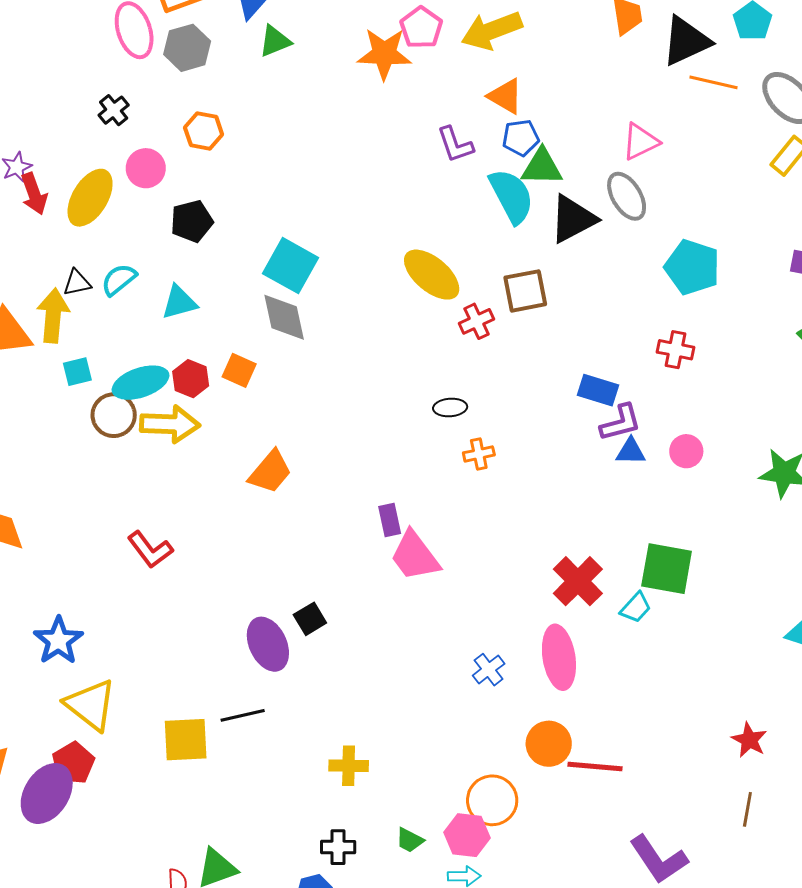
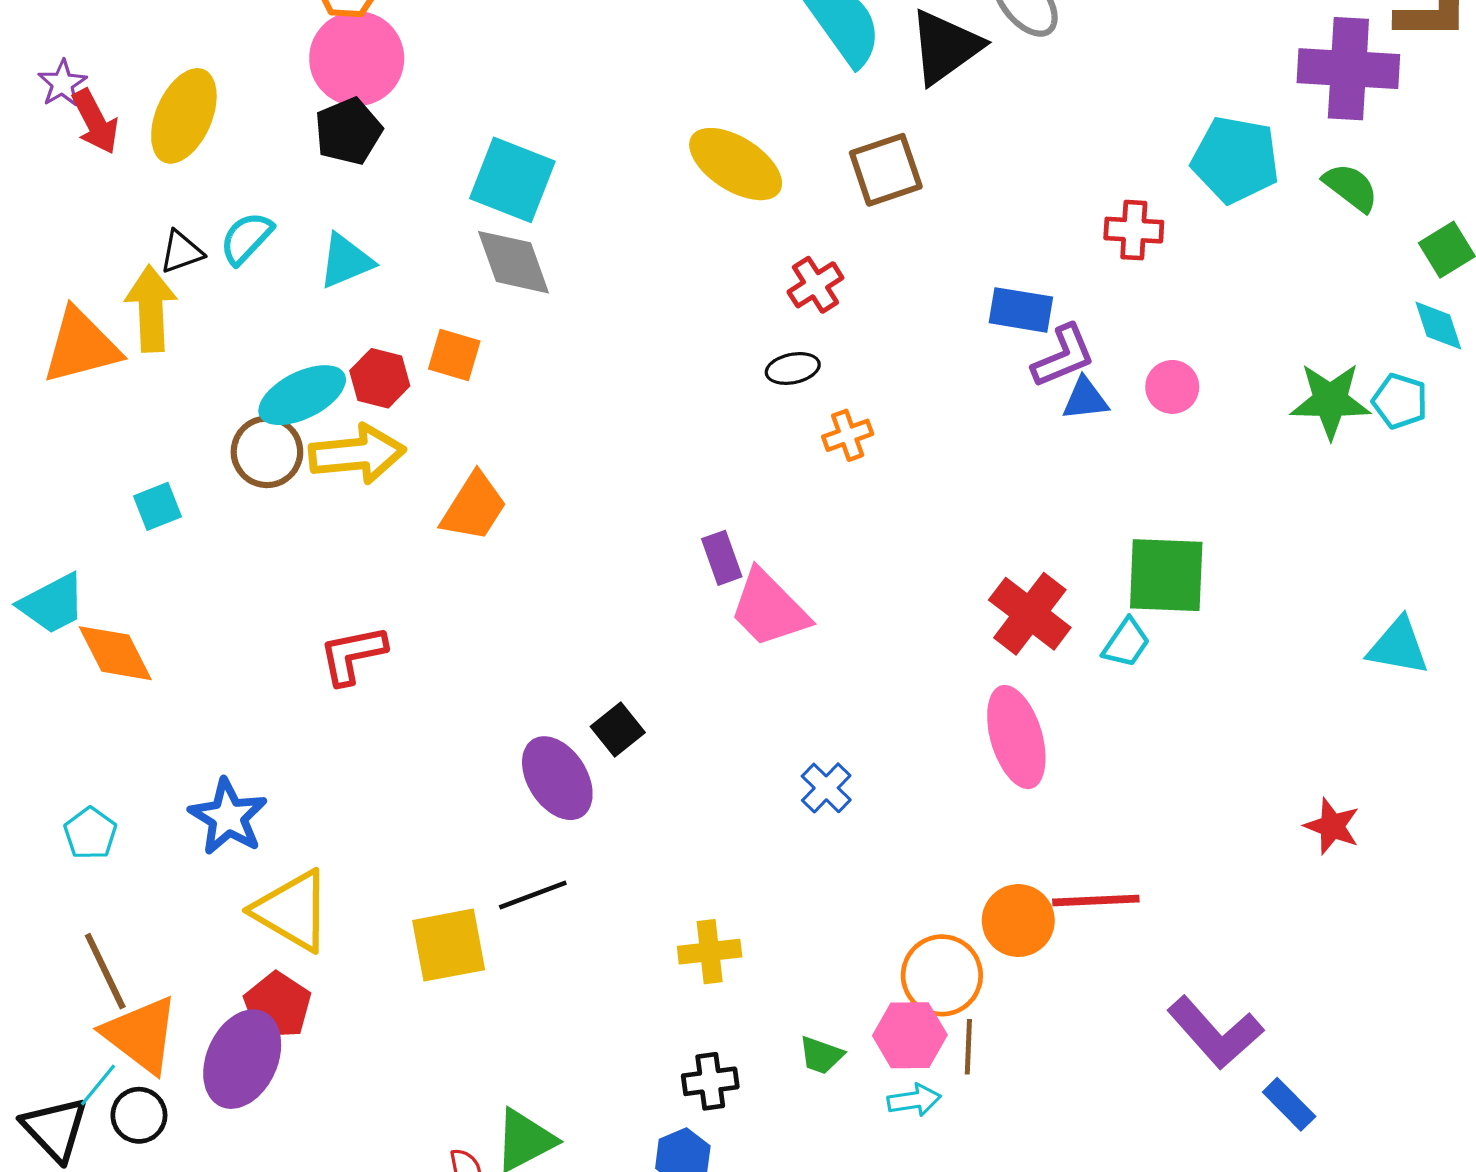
pink circle: (146, 168) -> (357, 59), moved, size x1.5
cyan pentagon: (692, 267) -> (1236, 160), moved
red cross: (476, 321) -> (815, 285), moved
cyan square: (77, 372) -> (157, 506), moved
orange trapezoid: (270, 472) -> (474, 507), moved
red L-shape: (150, 550) -> (353, 655), turned 123
blue cross: (489, 670) -> (826, 788), moved
orange circle: (549, 744) -> (1018, 921), moved
brown line: (747, 809) -> (968, 1047), moved

